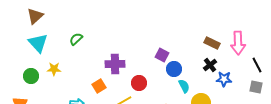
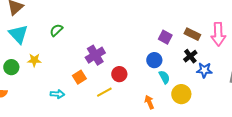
purple square: (162, 55) -> (165, 37), moved
purple cross: (115, 64) -> (95, 55), turned -30

